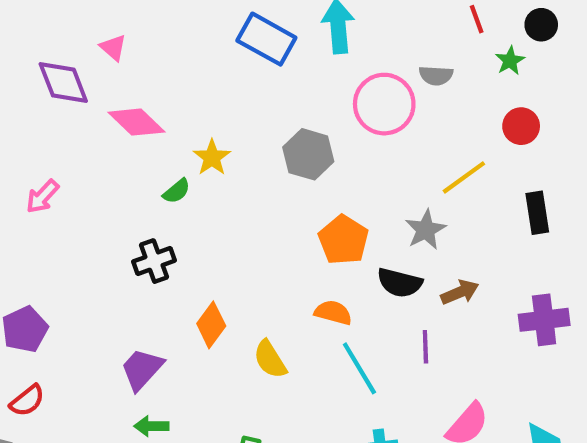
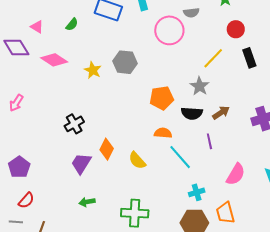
gray hexagon: (308, 154) -> (125, 62), moved
green semicircle: (177, 191) -> (72, 24), moved
black rectangle: (537, 213) -> (249, 58), moved
orange pentagon: (343, 240) -> (162, 98), turned -30
purple trapezoid: (142, 369) -> (81, 163), moved

